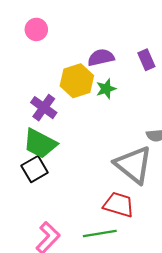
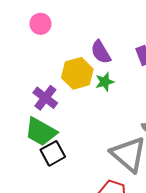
purple semicircle: (101, 57) -> (101, 52), turned -110
black square: (35, 169) -> (53, 153), moved

